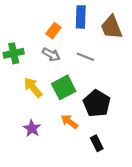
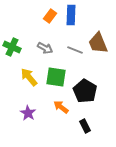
brown trapezoid: (112, 27) -> (98, 43), moved
orange rectangle: (53, 31) -> (50, 16), moved
green cross: (14, 53) -> (12, 47), turned 36
green square: (64, 87) -> (56, 77), turned 35

